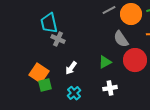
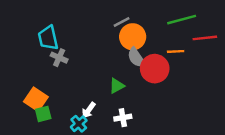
orange circle: (131, 14) -> (133, 37), moved
red circle: (135, 60) -> (155, 69), moved
white arrow: (71, 68) -> (89, 110), moved

